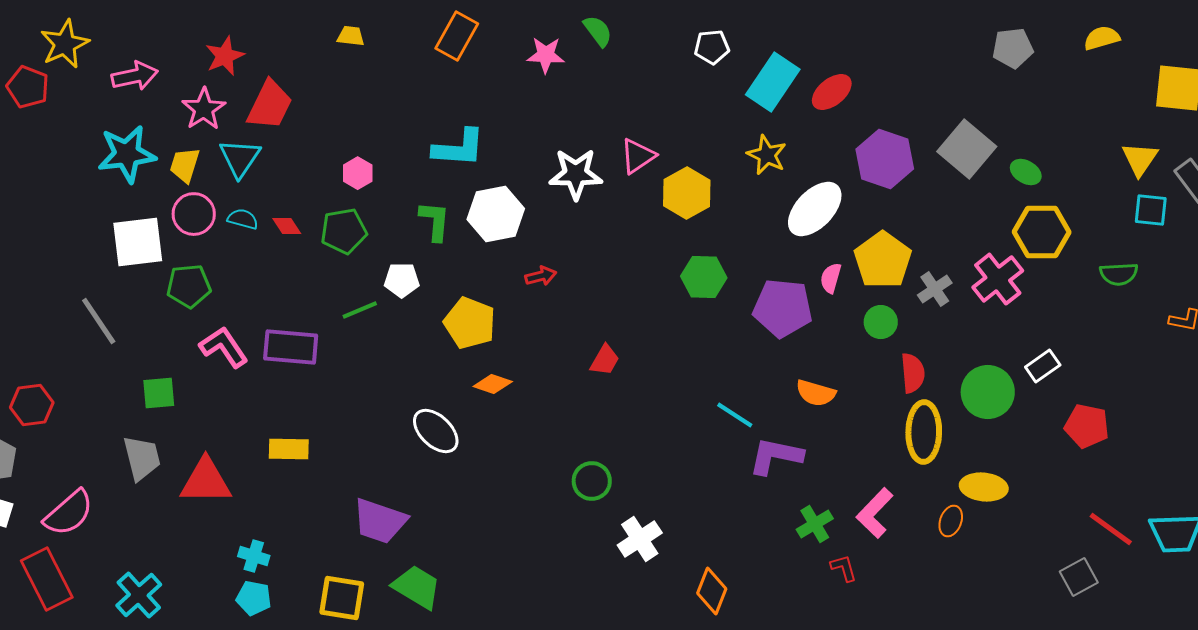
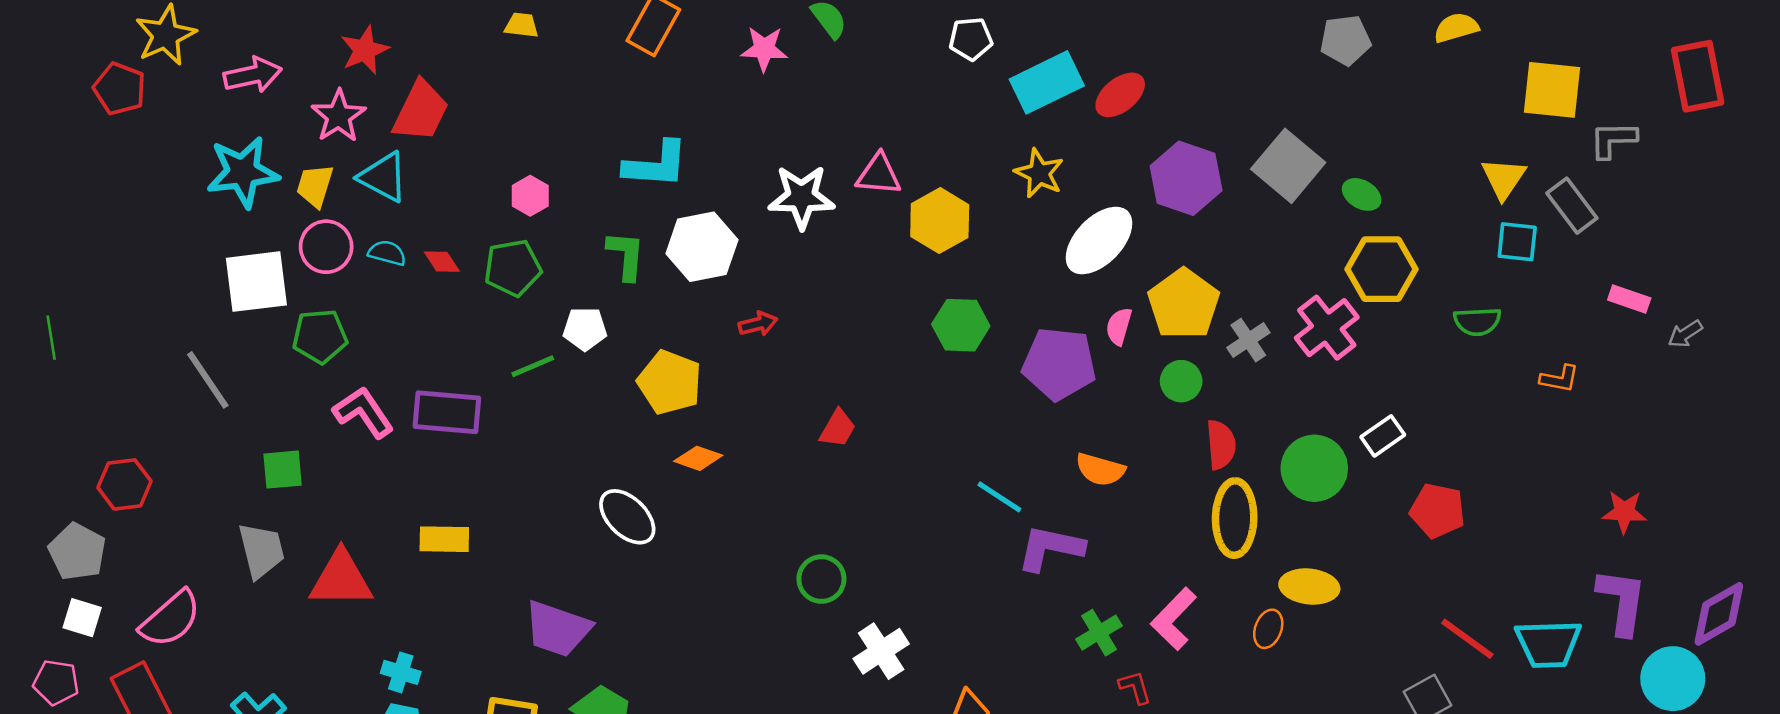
cyan rectangle: (773, 82) -> (1047, 82), turned 30
pink triangle: (638, 156) -> (879, 175), turned 39
cyan triangle: (240, 158) -> (383, 177), turned -36

